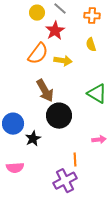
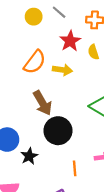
red star: (55, 31) -> (70, 41), moved
orange line: (75, 160) -> (75, 168), moved

